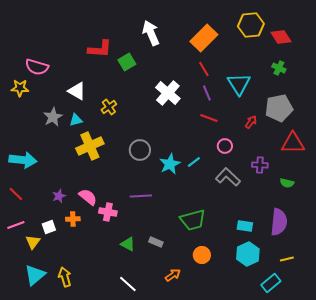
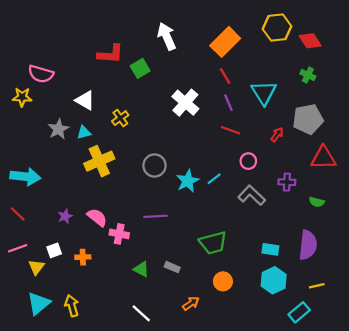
orange cross: (73, 219) -> (83, 257), moved

